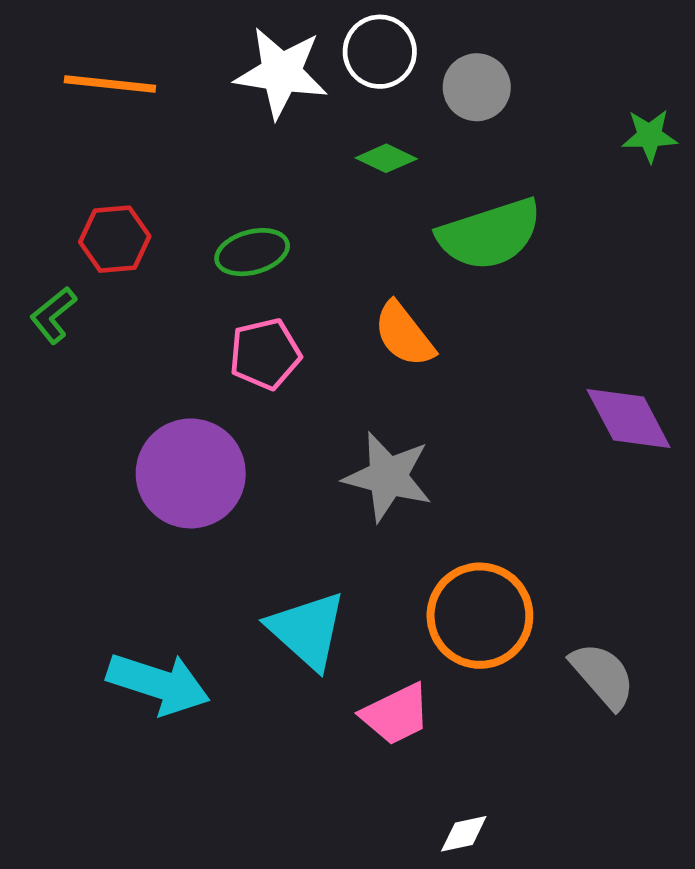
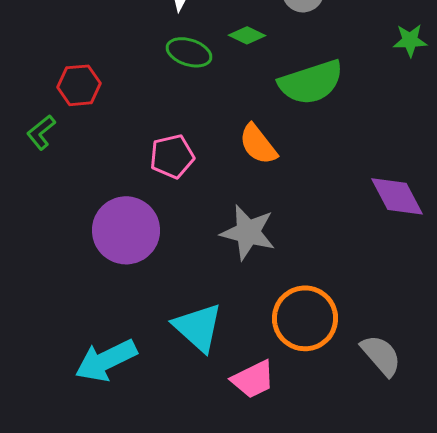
green star: (650, 136) -> (410, 40), moved
green ellipse: (252, 252) -> (189, 52), moved, turned 33
cyan arrow: (158, 684) -> (106, 360), turned 136

